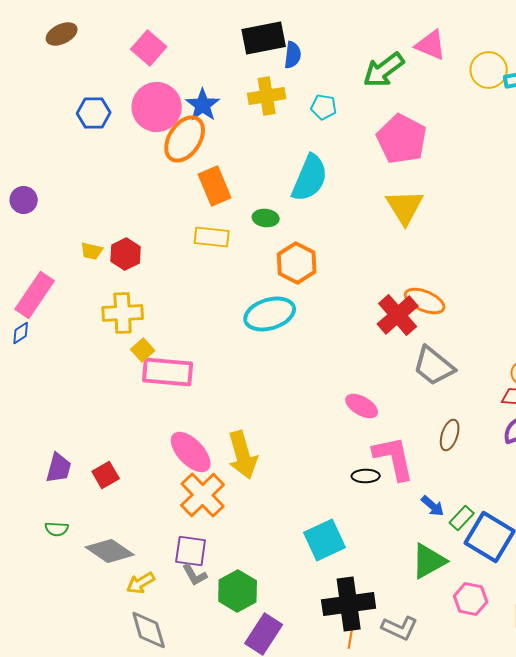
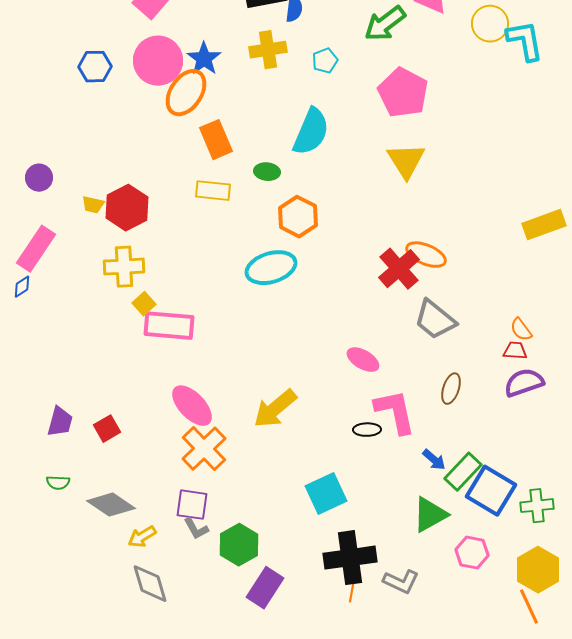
cyan pentagon: (324, 107) -> (325, 61), turned -30
purple circle: (24, 200) -> (39, 178), moved
red hexagon: (126, 254) -> (127, 208), size x1.4
yellow arrow: (243, 455) -> (275, 409), moved, turned 66
green rectangle: (462, 518) -> (463, 472), size x1.5

